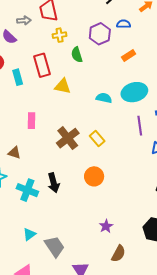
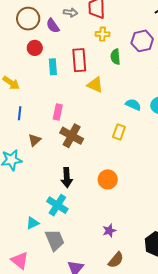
brown cross: (68, 138) -> (72, 136), moved, turned -35
yellow rectangle: (97, 139) -> (119, 132), moved, turned 49
brown triangle: (14, 153) -> (34, 140), turned 48
cyan cross: (27, 190) -> (57, 205), moved

